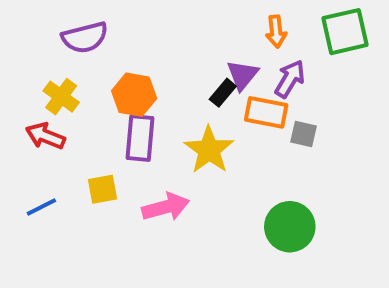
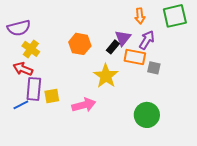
purple semicircle: (85, 37) -> (19, 28), moved
orange hexagon: (134, 95) -> (80, 44), moved
purple rectangle: (140, 138) -> (34, 89), moved

